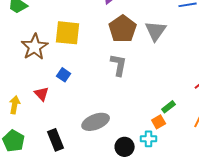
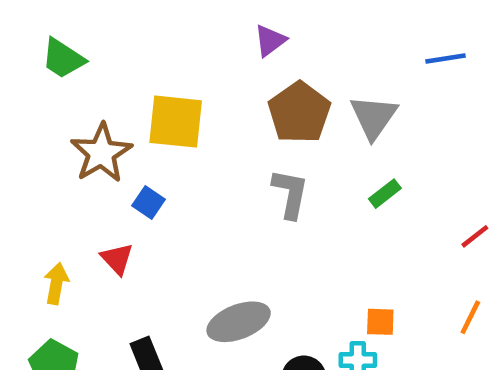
blue square: (64, 75) -> (149, 203), moved
green rectangle: (169, 107) -> (385, 194), moved
orange square: (159, 122) -> (380, 322), turned 32

